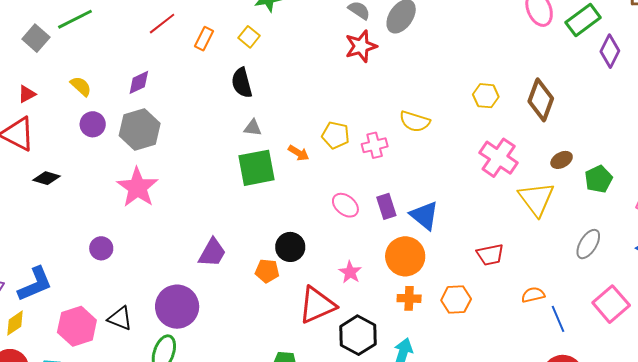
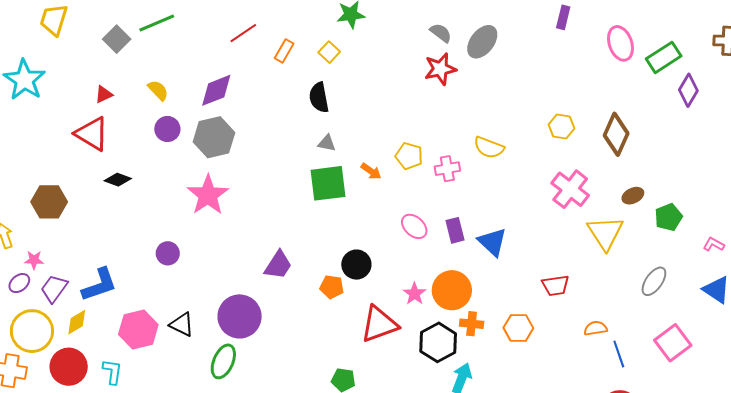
purple diamond: (139, 82) -> (216, 90), size x1.4
orange circle: (405, 256) -> (452, 290), moved
black hexagon: (358, 335) -> (438, 342), moved

